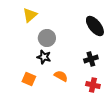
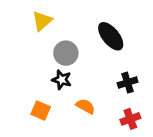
black ellipse: (95, 26) -> (111, 36), moved
red cross: (93, 85) -> (130, 119), turned -32

